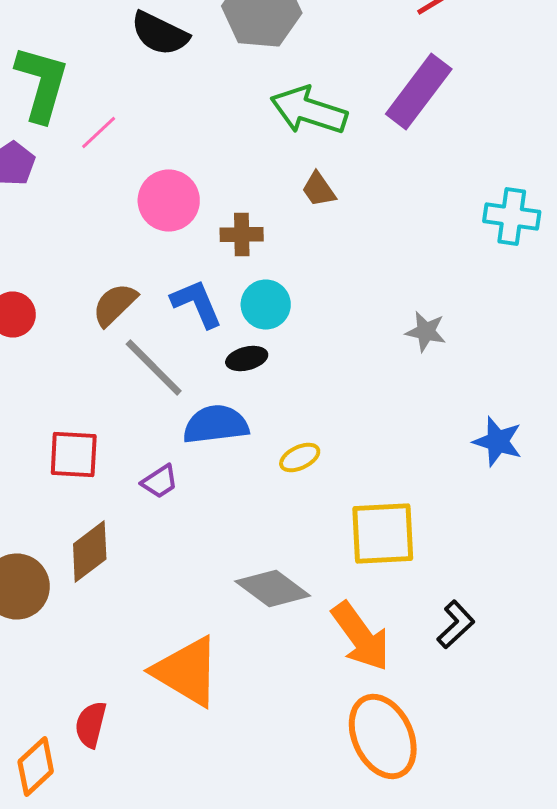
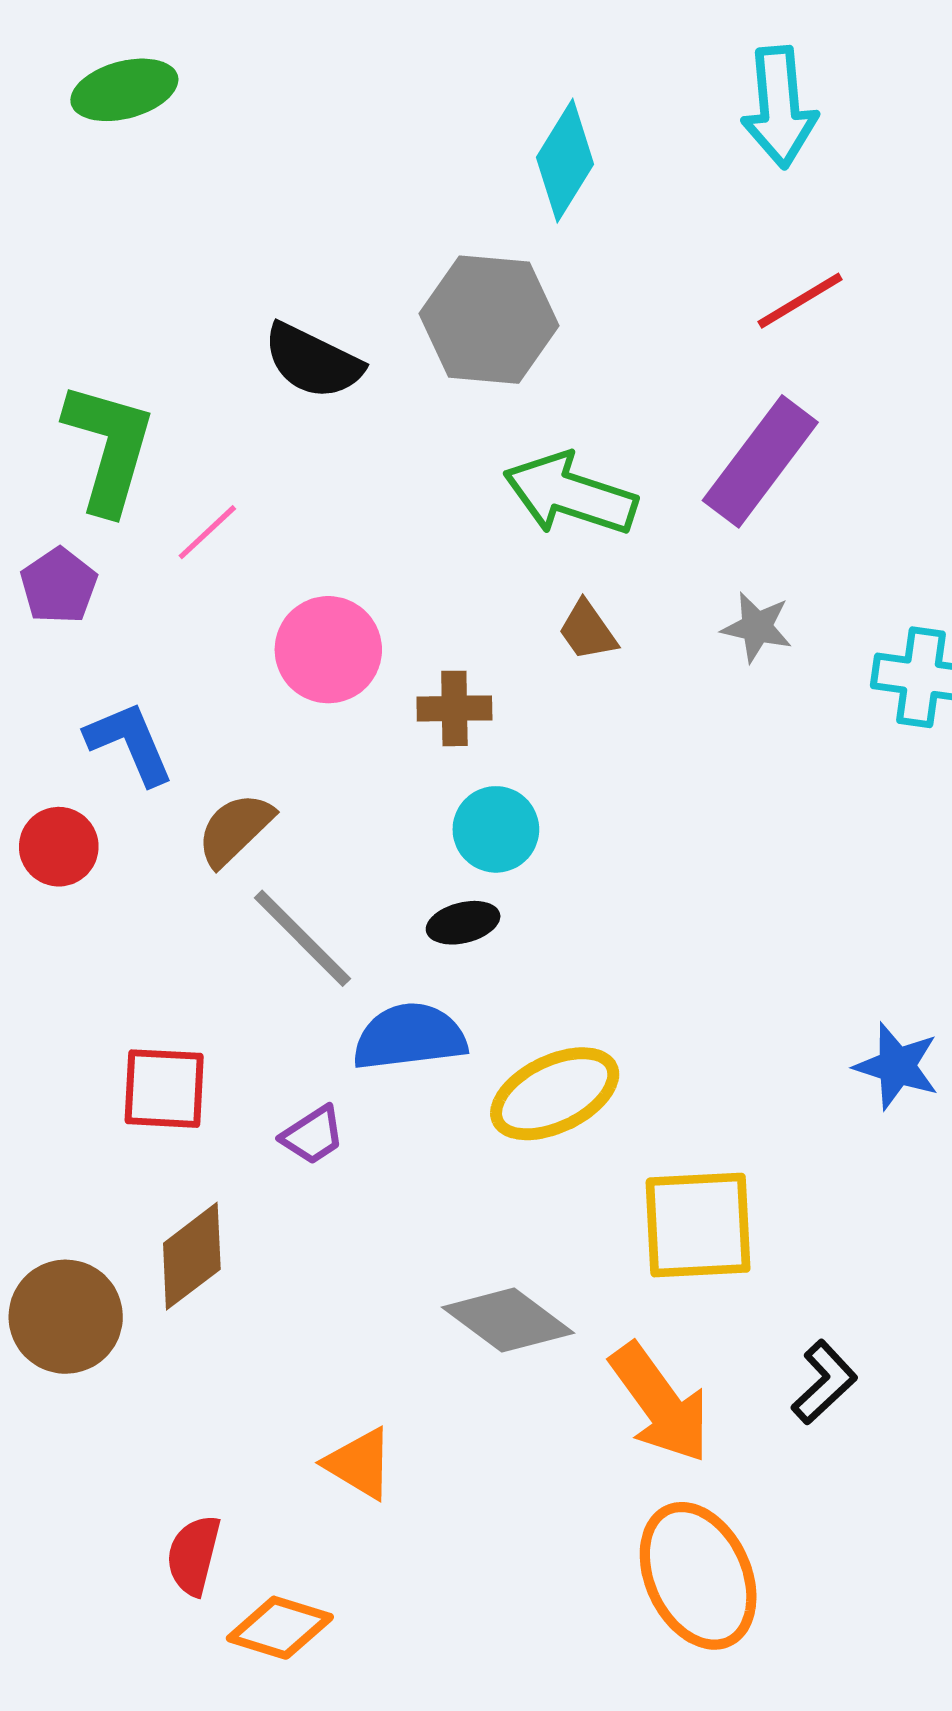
blue L-shape: (197, 304) -> (130, 743), moved
gray star: (426, 332) -> (757, 627), moved
yellow ellipse: (300, 458) -> (555, 1094), size x1.8
orange triangle: (187, 672) -> (359, 1464), size x0.6
orange diamond: (36, 766) -> (280, 1628), moved, turned 60

